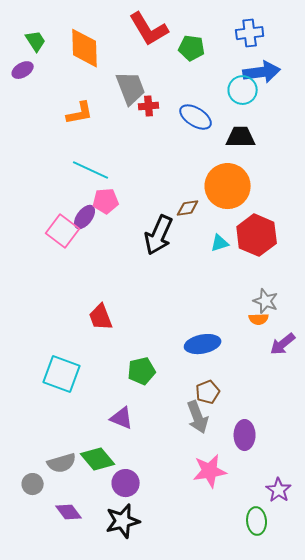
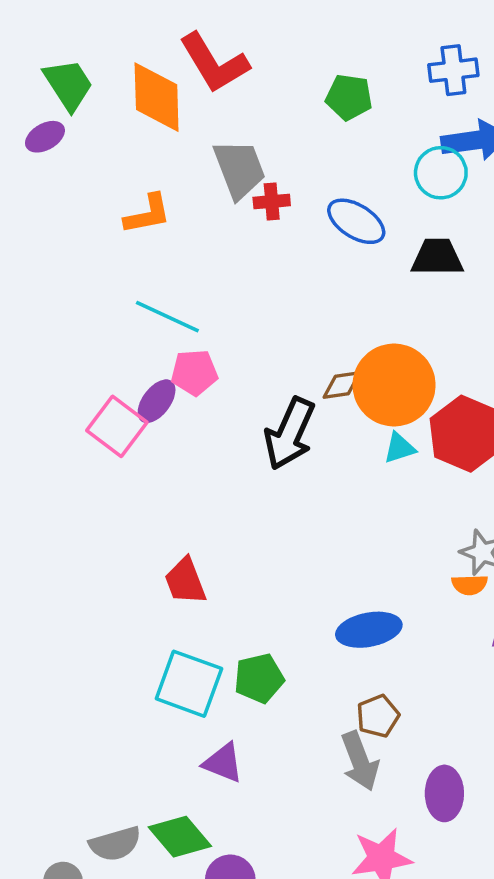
red L-shape: (149, 29) -> (214, 63), moved
green trapezoid: (36, 41) -> (68, 85), size x1.4
orange circle: (228, 186) -> (394, 385), moved
cyan square: (62, 374) -> (189, 684), moved

